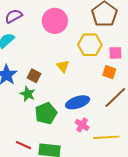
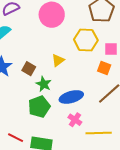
yellow triangle: (63, 66) -> (58, 60), turned 32
green star: (28, 94) -> (44, 84), moved

